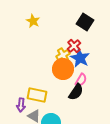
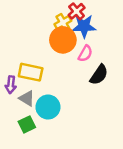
blue star: (80, 58) -> (84, 26), turned -30
black semicircle: (76, 92) -> (99, 75), moved

